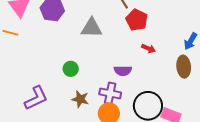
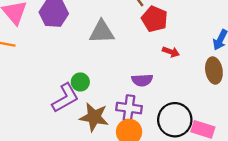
purple L-shape: (36, 98) -> (65, 98), moved
brown star: (80, 99) -> (94, 117), size x1.4

